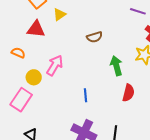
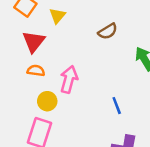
red triangle: (36, 29) -> (34, 42), turned -42
orange semicircle: (18, 53) -> (36, 71), moved

